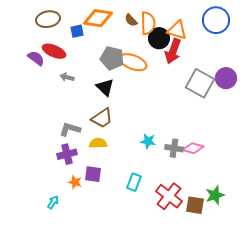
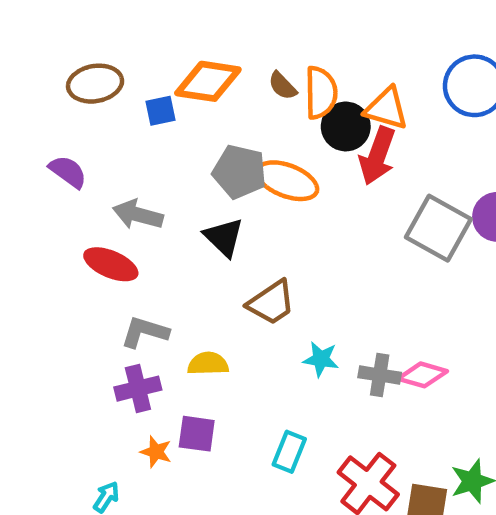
red ellipse: (54, 51) -> (111, 264), moved
gray arrow: (67, 77) -> (138, 215), size x1.5
brown trapezoid: (102, 118) -> (271, 303), moved

